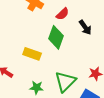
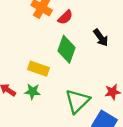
red semicircle: (63, 14) -> (65, 17), moved
green star: (37, 88) -> (32, 92), moved

